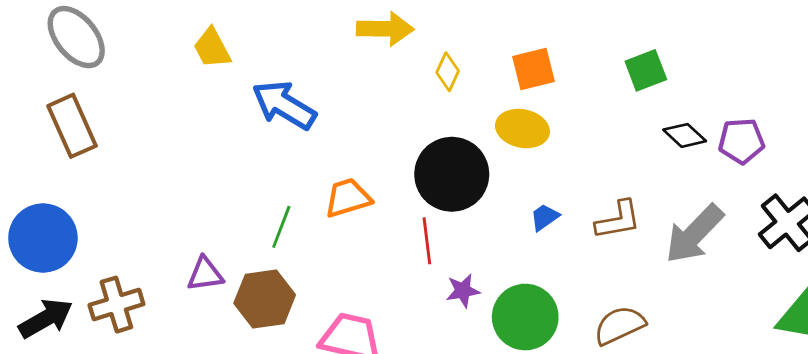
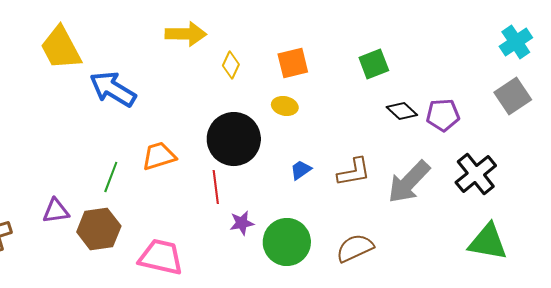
yellow trapezoid: (212, 48) -> (61, 48), size x1.5
yellow ellipse: (522, 129) -> (285, 106), size x0.7

